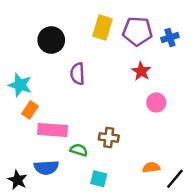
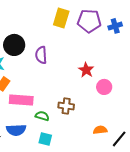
black circle: (51, 40) -> (14, 45), moved
red star: (141, 71) -> (86, 70), moved
pink circle: (156, 102) -> (104, 87), moved
cyan square: (99, 179) -> (45, 139), moved

